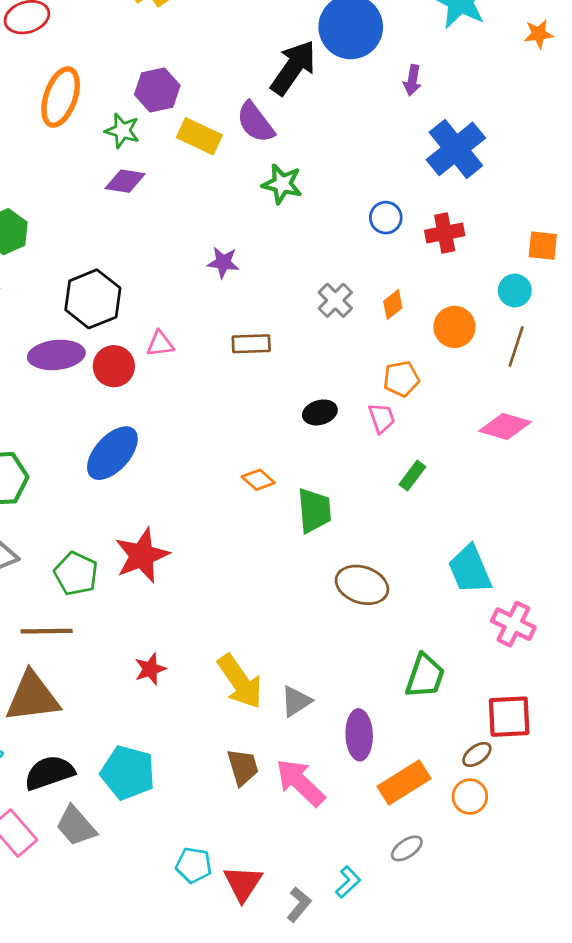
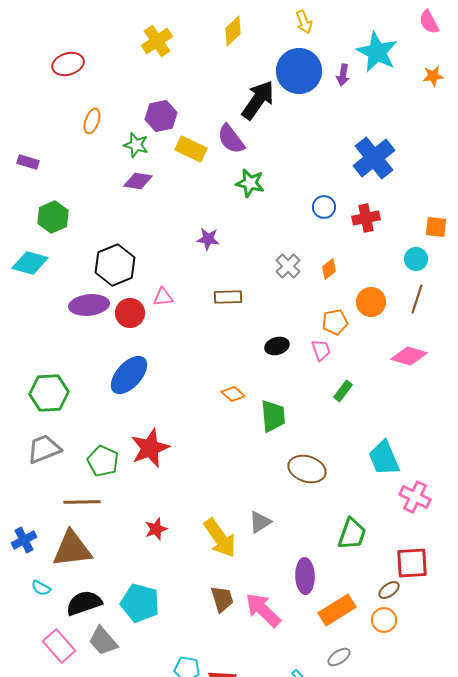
purple arrow: (412, 80) -> (343, 75), moved
orange ellipse: (61, 97) -> (92, 121), size x0.6
orange circle: (454, 327) -> (371, 302), moved
gray triangle: (296, 701) -> (260, 522), moved

